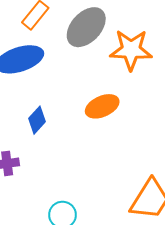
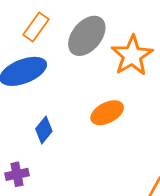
orange star: (131, 50) -> (132, 56), turned -30

